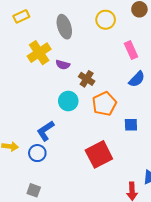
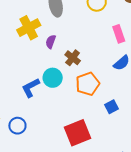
purple semicircle: (63, 65) -> (51, 42), turned 88
blue square: (131, 125) -> (112, 107), turned -32
blue L-shape: (45, 131) -> (31, 88), moved

